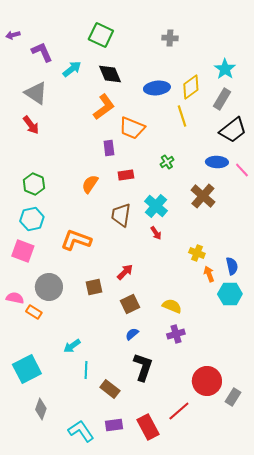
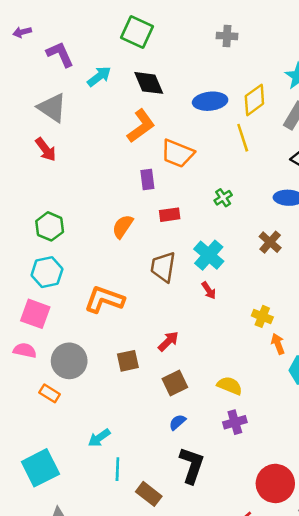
brown cross: (203, 196) -> (270, 242), size x0.7
pink semicircle: (15, 298) -> (25, 350), moved

